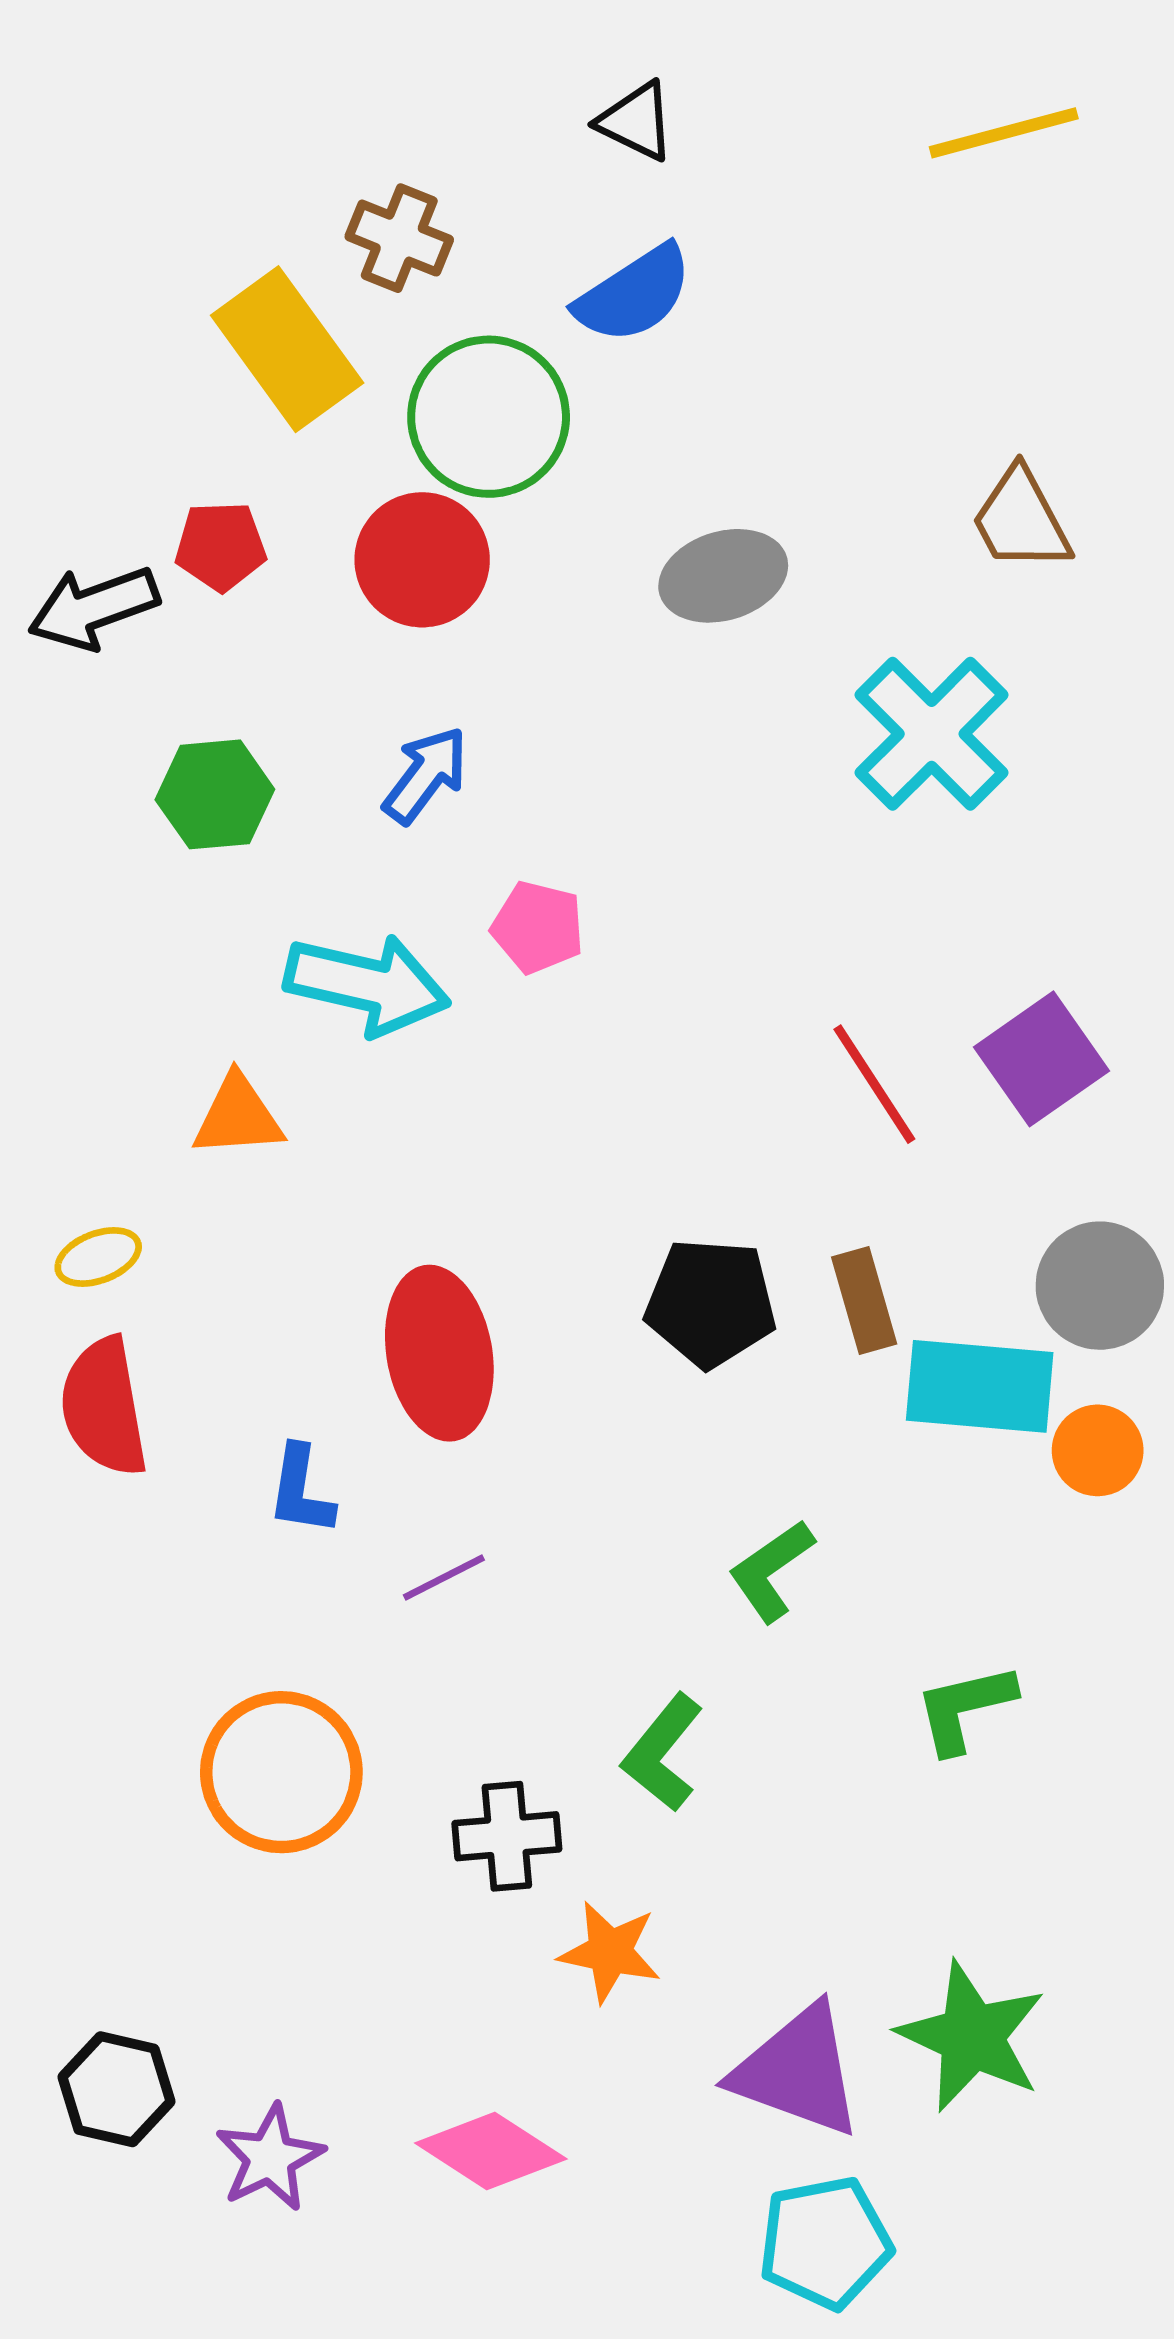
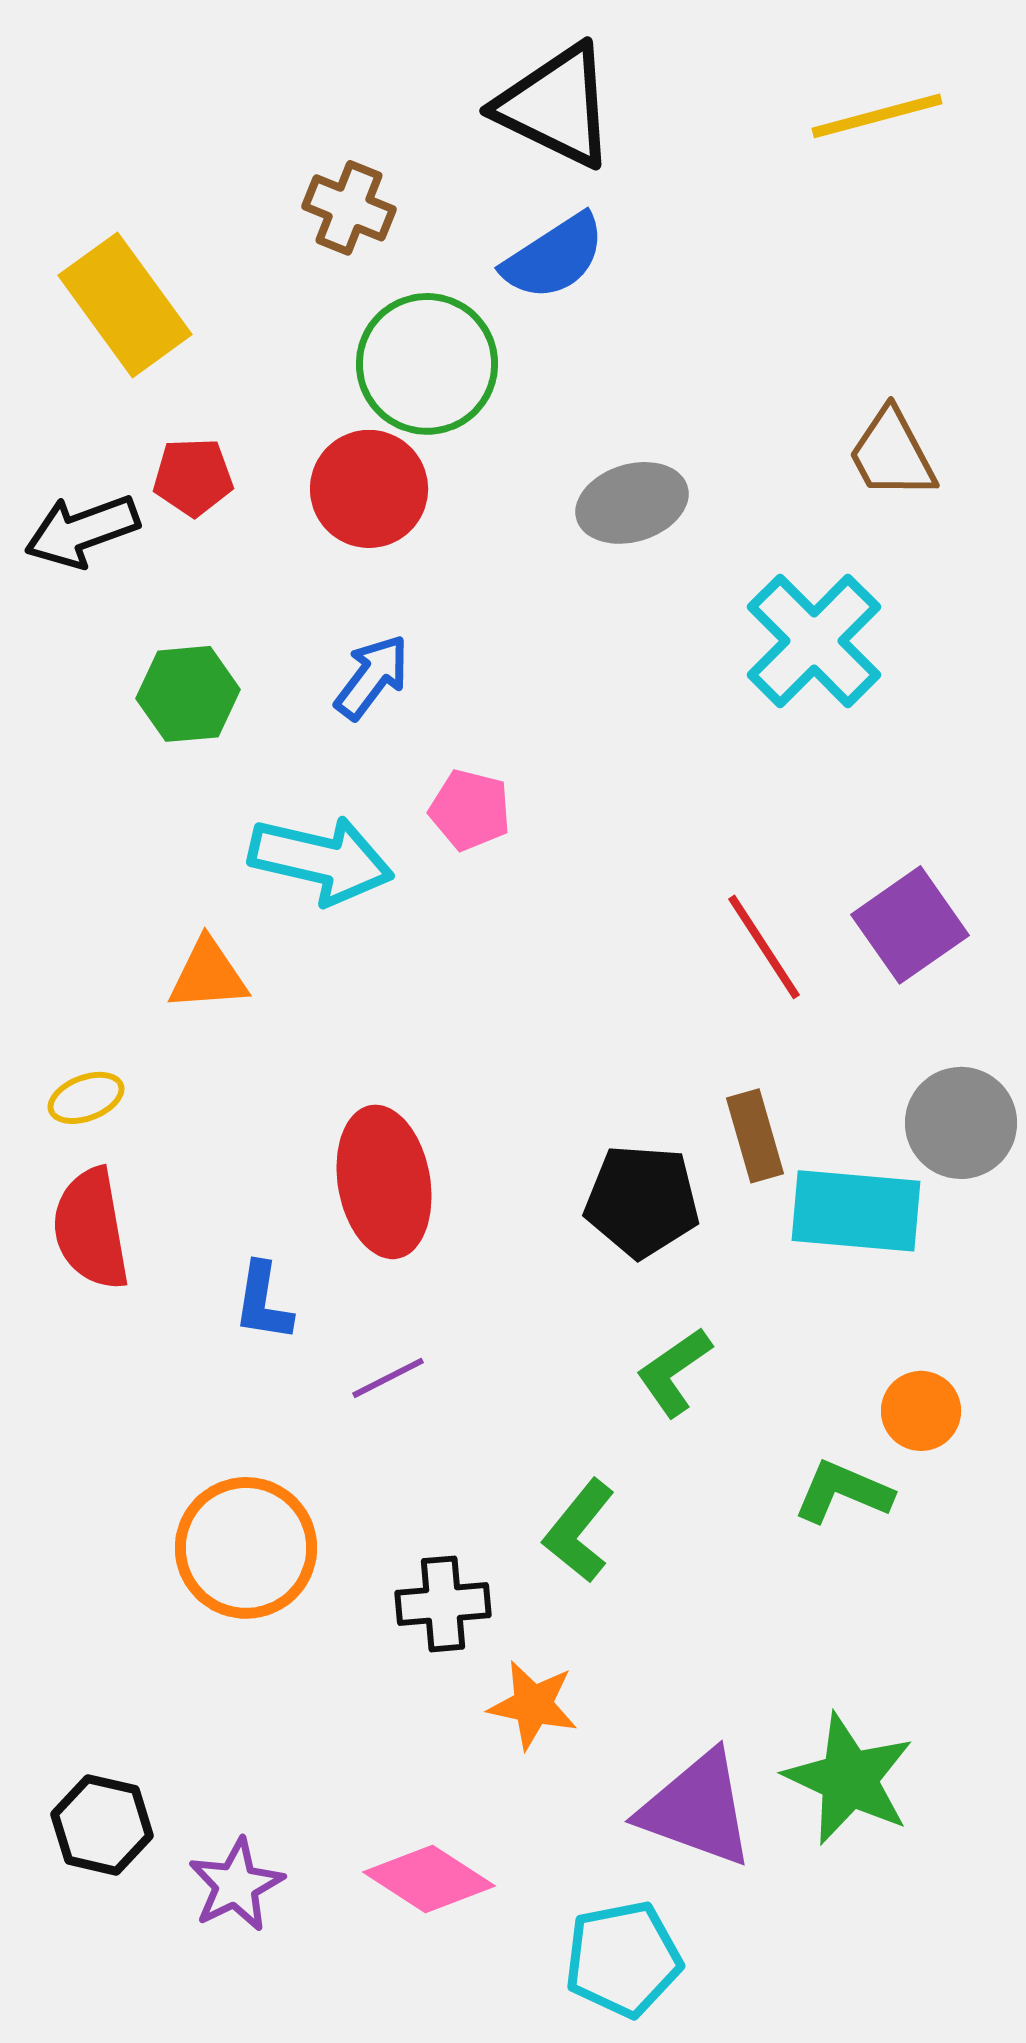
black triangle: (636, 121) -> (556, 106), size x1.8
yellow rectangle: (287, 349) -> (125, 305), moved
black pentagon: (711, 1303) -> (642, 1201), moved
orange circle: (1098, 1450) -> (921, 1411), moved
green L-shape: (965, 1708) -> (843, 1492), turned 36
cyan pentagon: (825, 2243) -> (623, 1959), moved

